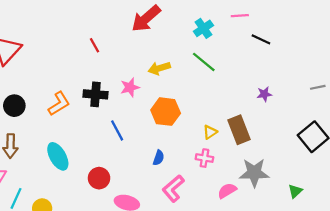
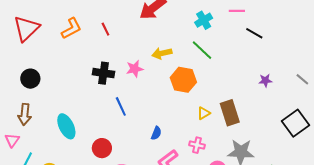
gray line: (318, 87) -> (302, 79), turned 48
purple star: (264, 94) -> (265, 80), moved
orange L-shape: (59, 104) -> (71, 28), moved
orange hexagon: (166, 112) -> (183, 80), moved
pink cross: (204, 158) -> (197, 145), moved

